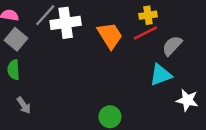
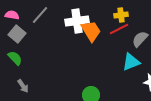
white cross: (66, 23) -> (77, 21), moved
green semicircle: (14, 70) -> (15, 58), turned 140

